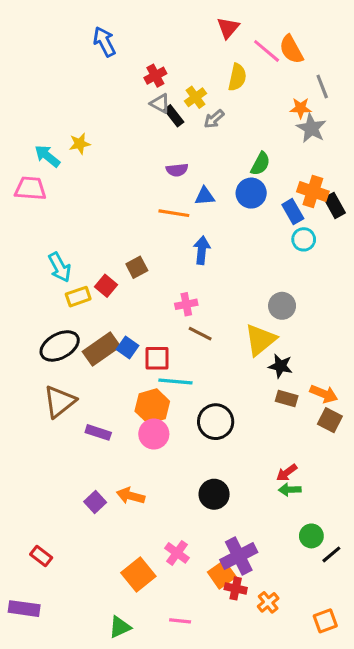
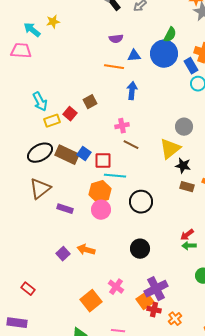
blue circle: (251, 193) -> (164, 54), size x1.4
brown rectangle: (101, 349) -> (67, 155), turned 60

